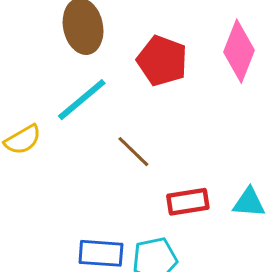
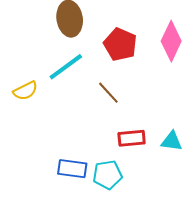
brown line: (133, 152) -> (108, 93), moved

